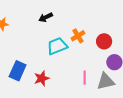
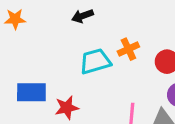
blue rectangle: (18, 71) -> (31, 92), turned 60

